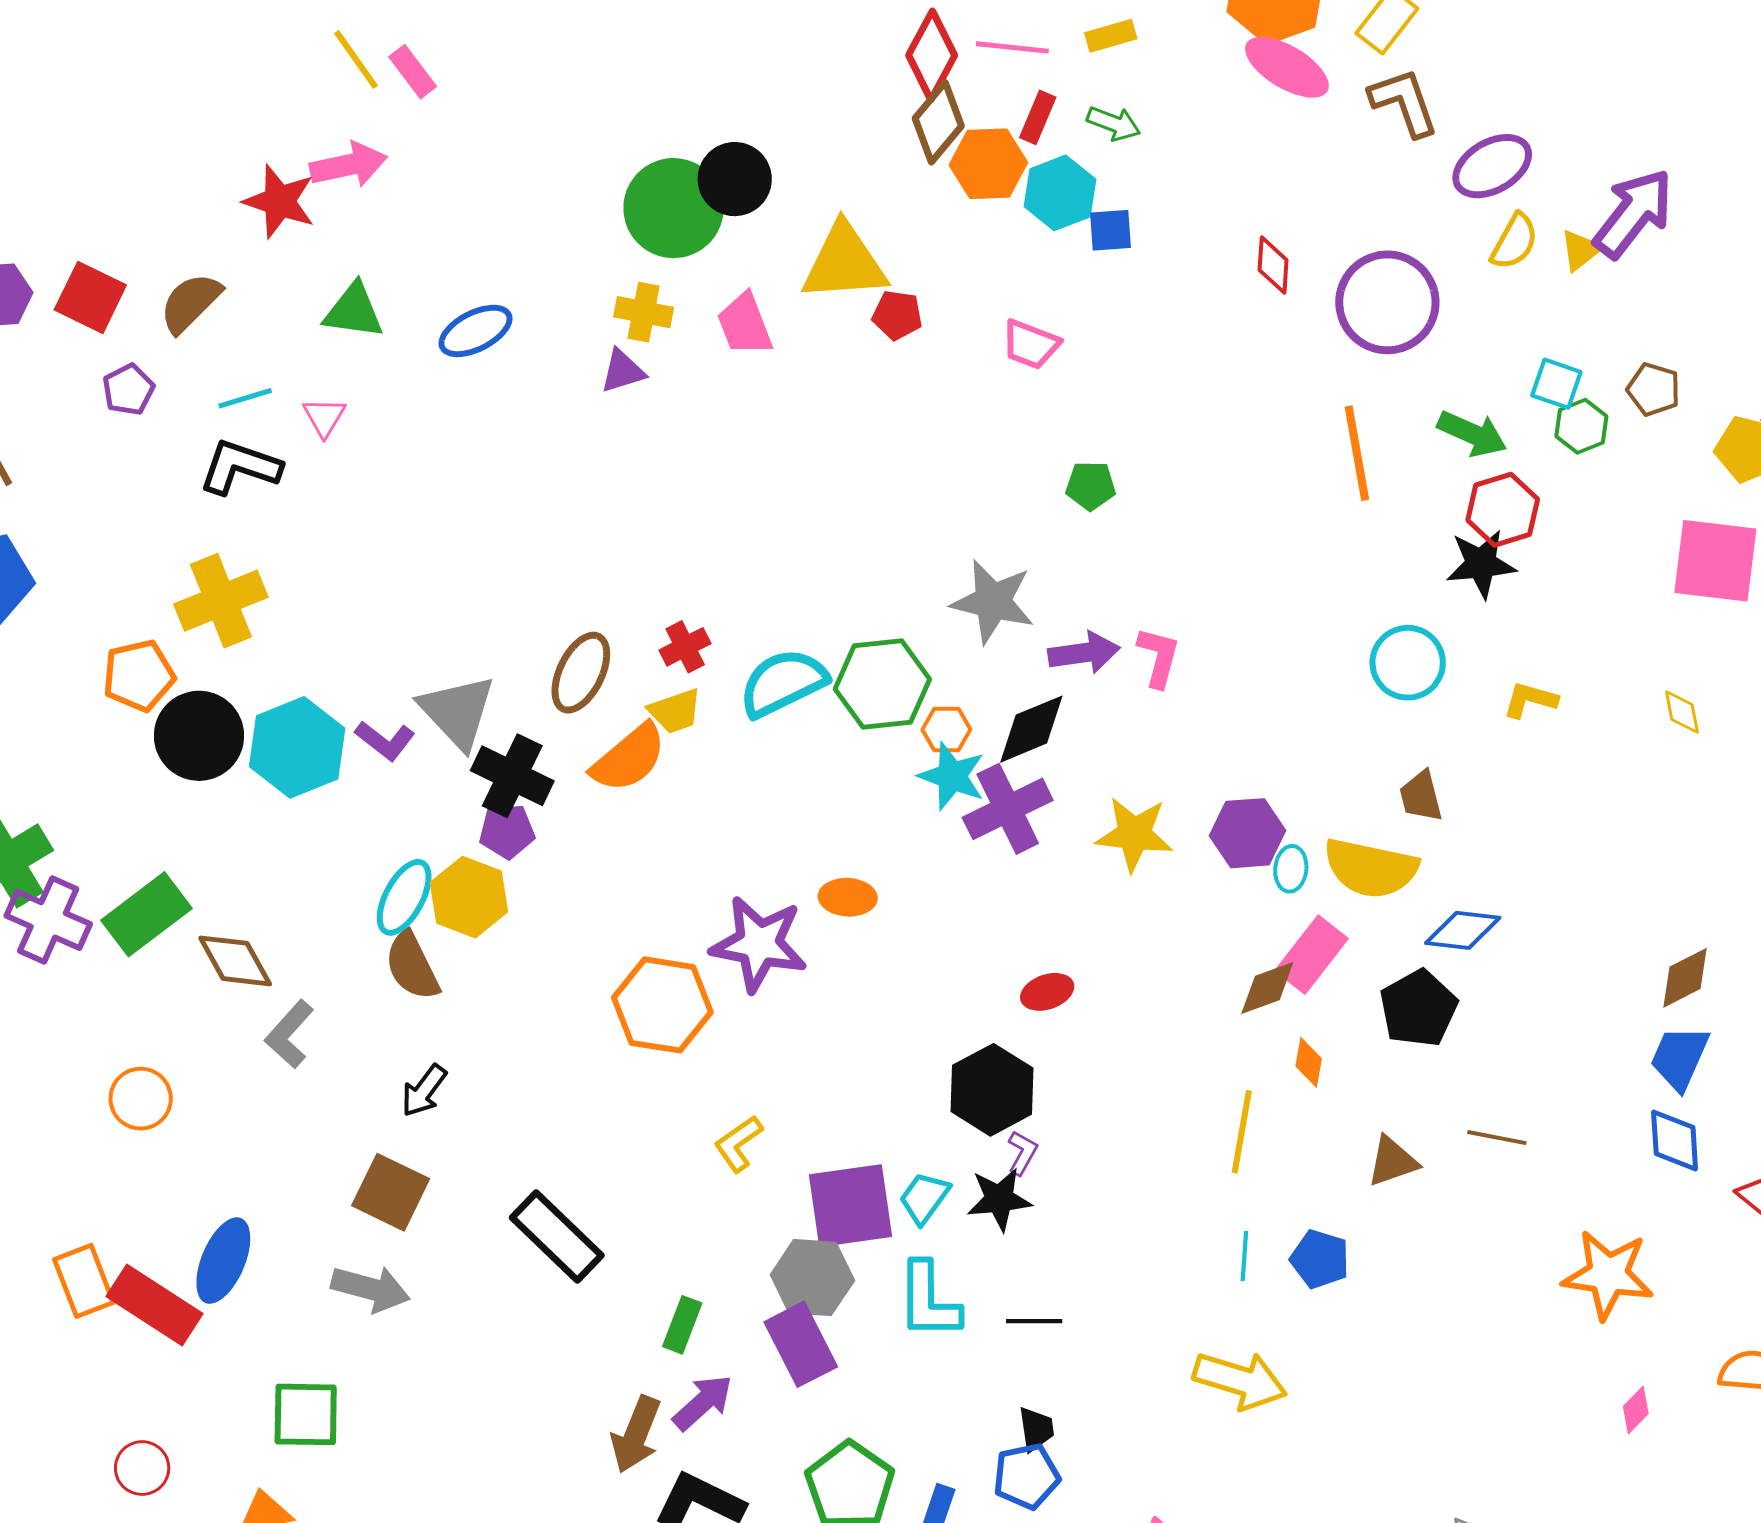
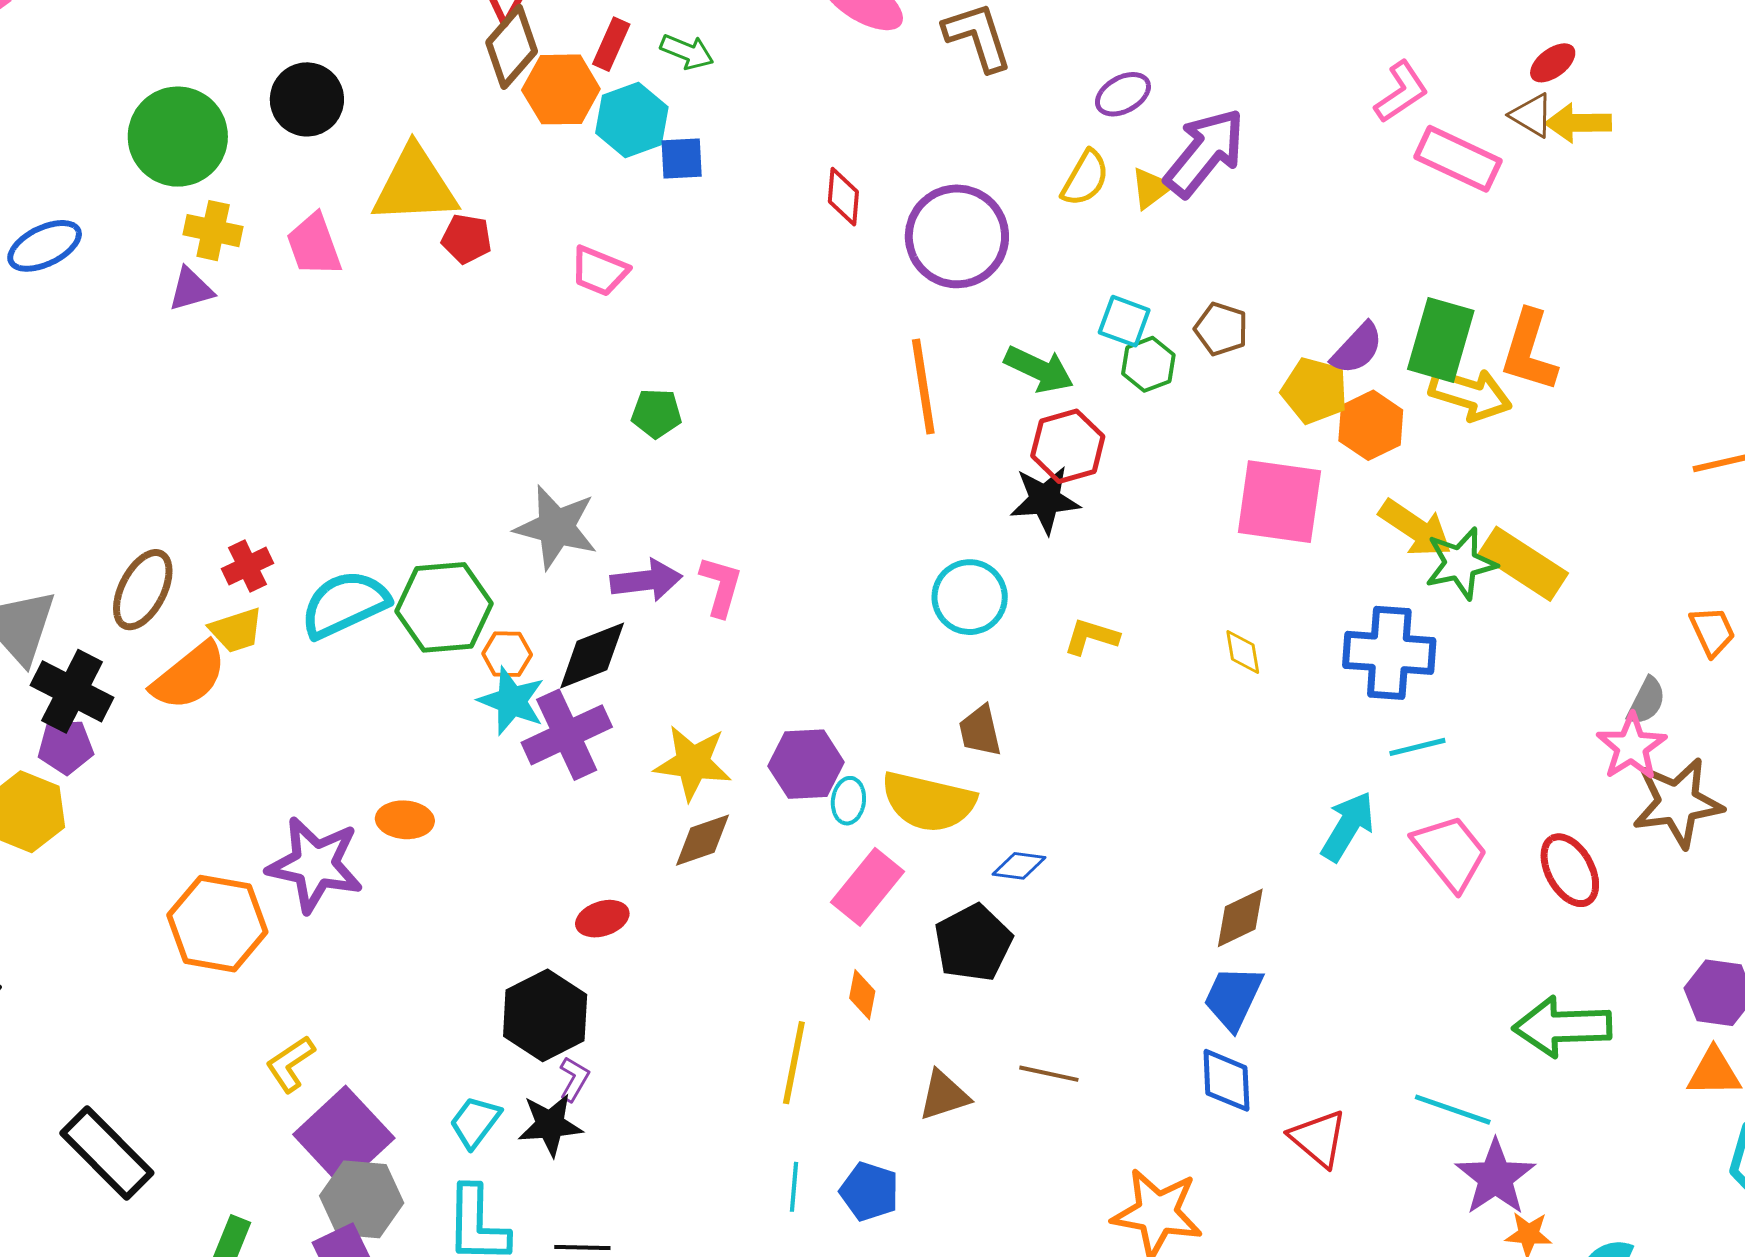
purple ellipse: (1492, 166) -> (1123, 94), moved, size x0.7
green circle: (674, 208) -> (178, 137), moved
blue diamond: (1463, 930) -> (1019, 866), size x0.7
brown diamond: (1267, 988) -> (702, 840), moved
purple square: (851, 1206) -> (344, 1136), moved, turned -36

